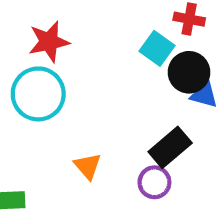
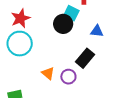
black circle: (189, 72) -> (63, 24), moved
purple circle: (154, 182) -> (68, 77), moved

